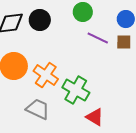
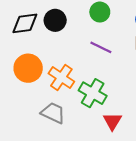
purple line: (98, 38) -> (101, 47), moved
red triangle: (95, 117) -> (112, 121), turned 30

